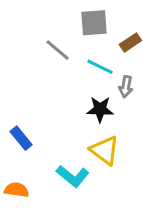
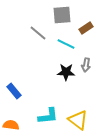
gray arrow: (126, 87) -> (86, 65), moved
yellow triangle: (105, 150) -> (78, 120), moved
cyan L-shape: (73, 176) -> (48, 116), turned -45

